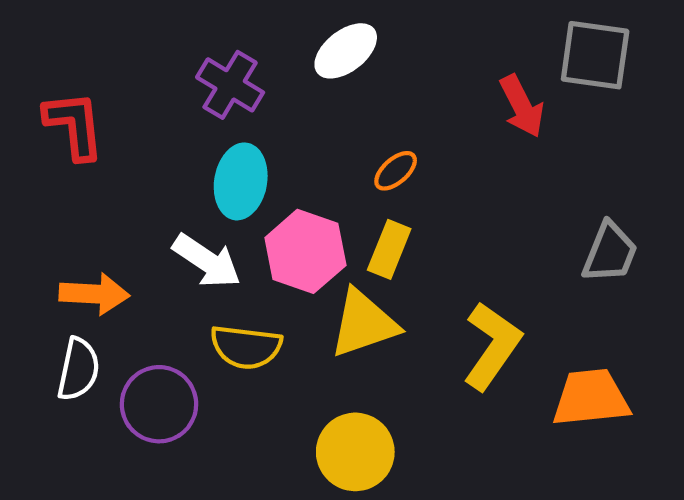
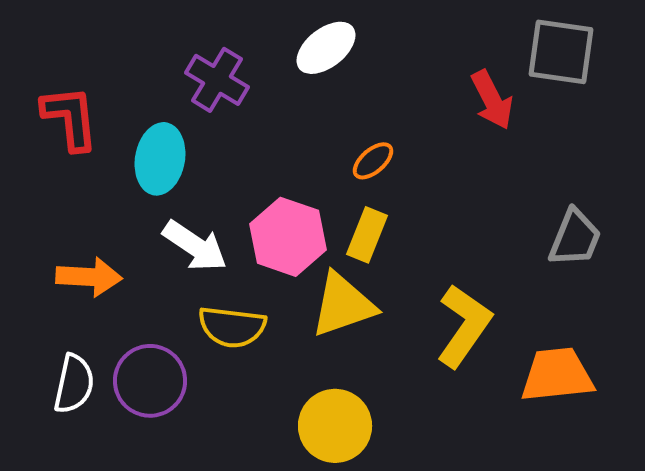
cyan ellipse: (241, 181) -> (160, 159), moved
white semicircle: (78, 369) -> (74, 384), moved

